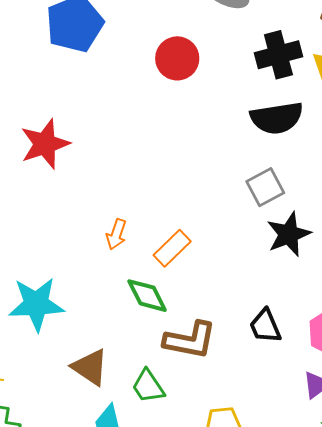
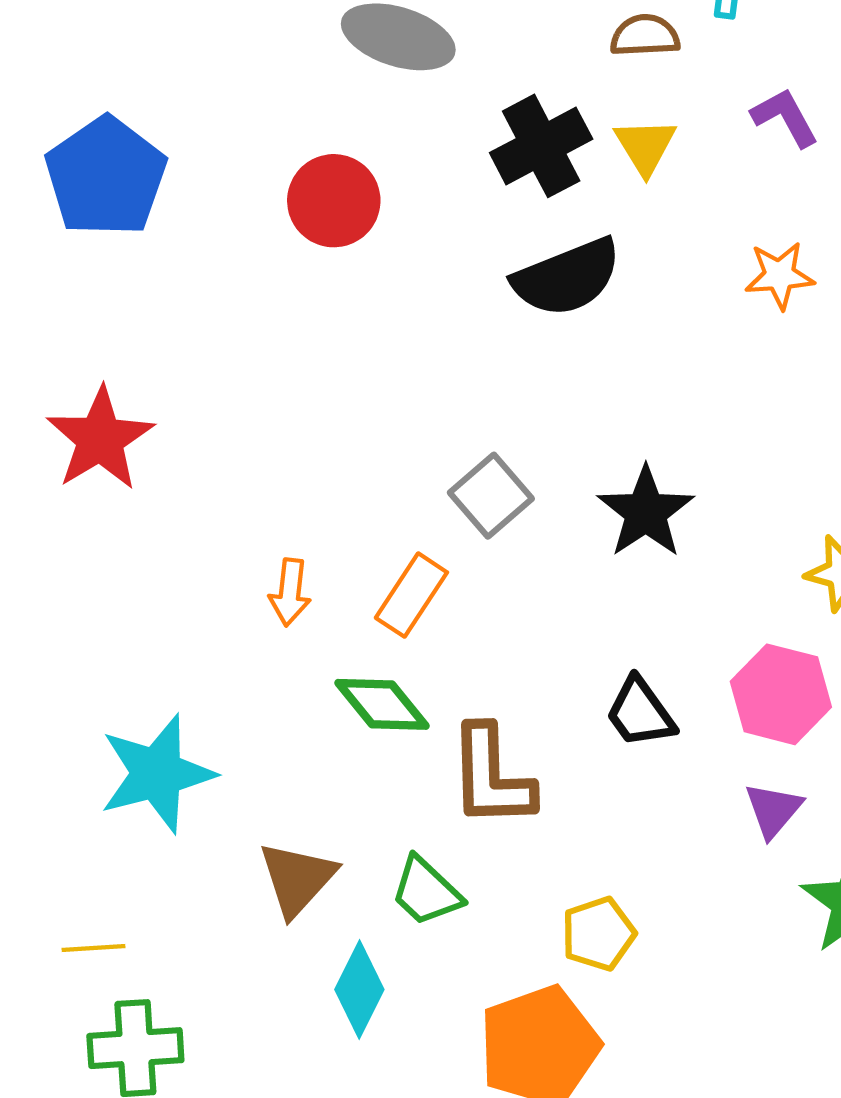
gray square: (265, 187) -> (491, 496), moved
brown L-shape: (190, 340) -> (491, 776), turned 90
brown triangle: (90, 367) -> (297, 879), turned 51

